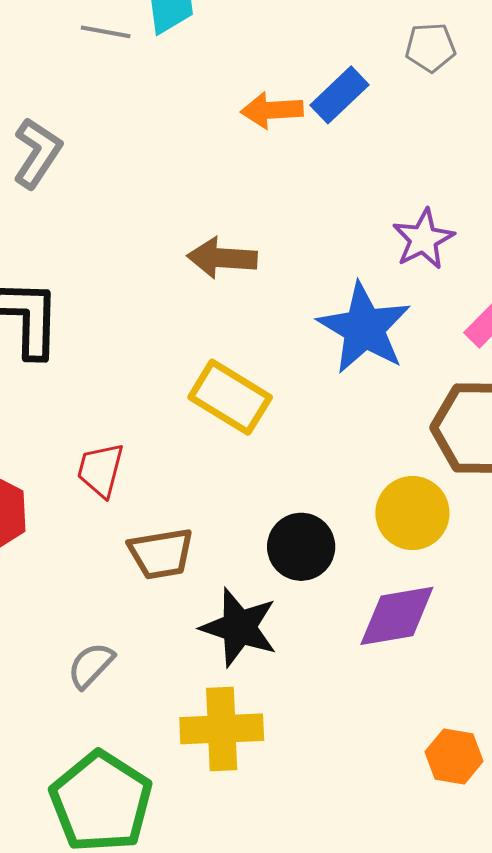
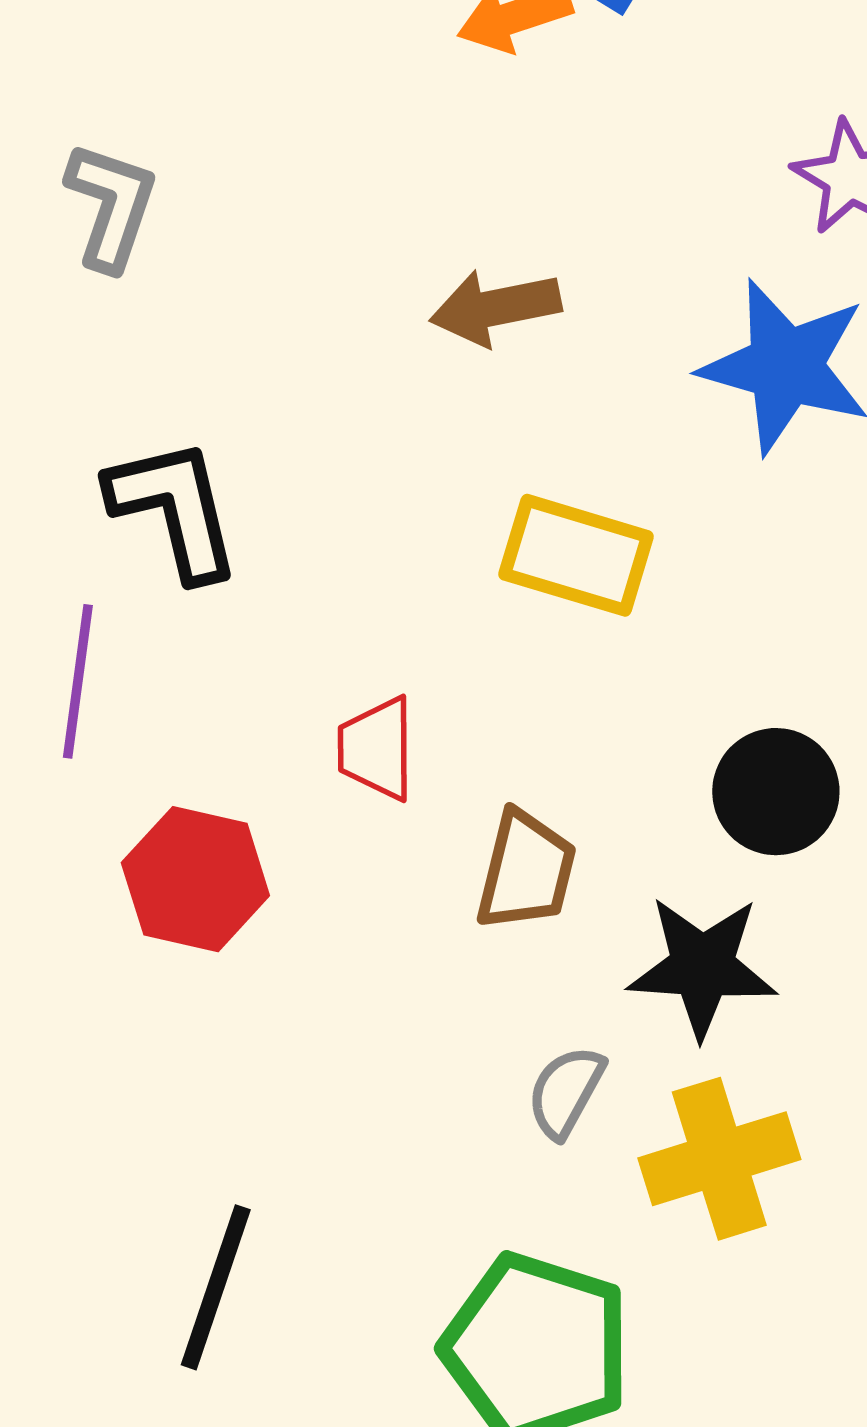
brown trapezoid: (161, 554) -> (526, 871), turned -52
gray semicircle: (91, 665) -> (566, 1092), moved

